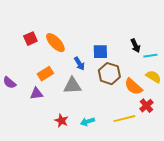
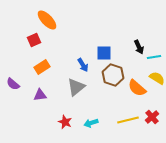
orange ellipse: (55, 43) -> (47, 20), moved
orange rectangle: (45, 74) -> (42, 67), moved
gray triangle: (72, 86) -> (76, 87), turned -36
red cross: (146, 106) -> (152, 117), moved

